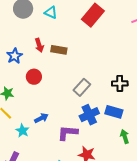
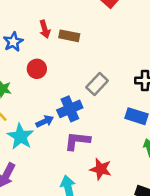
blue cross: (89, 115) -> (70, 109), moved
cyan star: (22, 131) -> (20, 136), size x1.5

